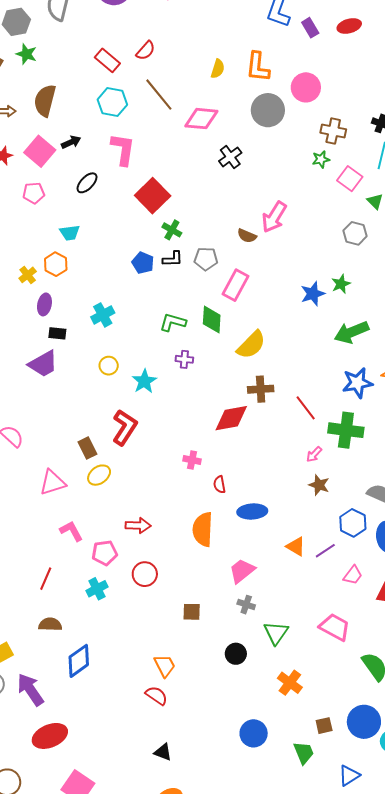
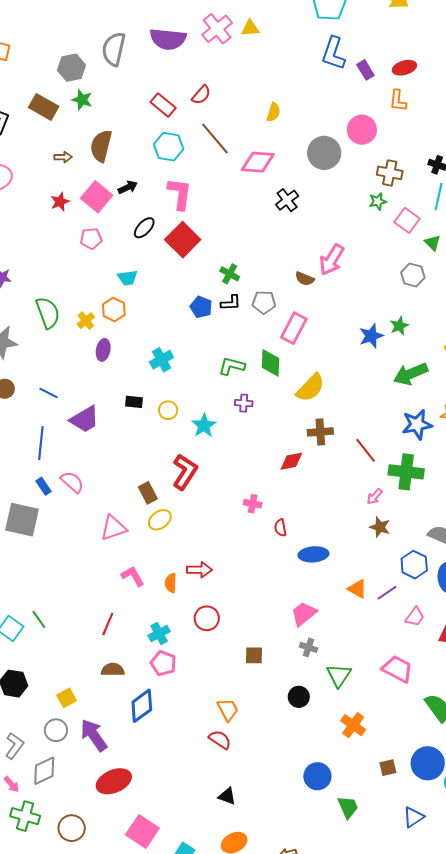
orange L-shape: (258, 67) -> (398, 101), moved, size x0.7
red square: (153, 196) -> (183, 240), moved
black rectangle: (57, 333) -> (134, 402), moved
purple trapezoid: (43, 364) -> (85, 419), moved
red diamond: (231, 418) -> (291, 461), size x0.7
orange semicircle: (203, 529) -> (171, 583), moved, size x0.6
pink pentagon: (105, 553) -> (163, 663), moved, turned 30
green trapezoid: (304, 753) -> (348, 807), moved

